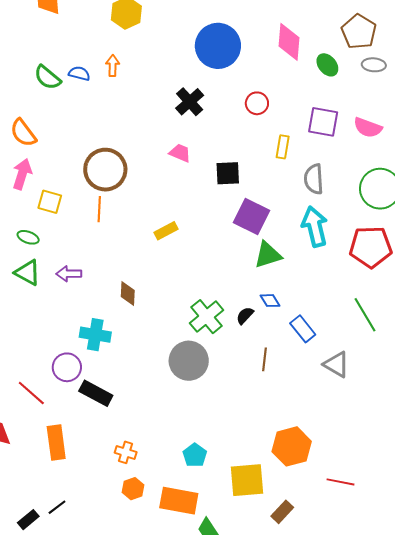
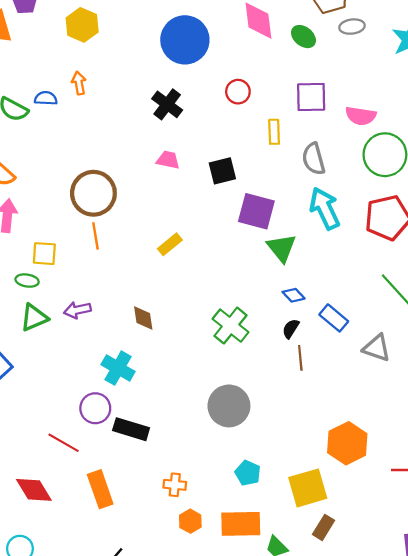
pink semicircle: (368, 128) -> (361, 116), moved
yellow square: (50, 202) -> (44, 254), moved
green triangle: (268, 255) -> (282, 248), turned -40
green triangle: (28, 273) -> (34, 317), turned -40
black semicircle: (245, 315) -> (291, 329), moved
cyan cross: (95, 335) -> (118, 368), turned 32
gray circle: (189, 361) -> (229, 406), moved
brown rectangle: (282, 512) -> (323, 527), moved

